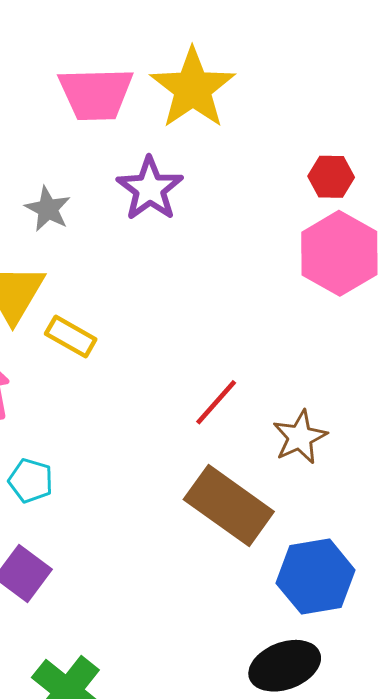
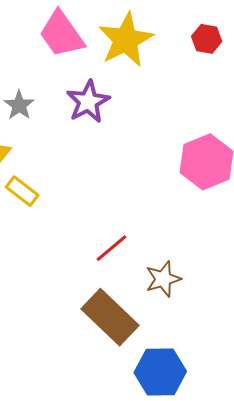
pink trapezoid: (96, 94) -> (62, 34), turned 48
red hexagon: (331, 177) -> (207, 39), moved

